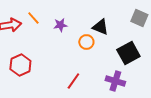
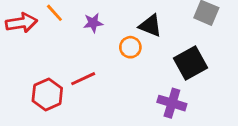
red hexagon: (20, 65) -> (47, 94), moved
red line: (73, 81) -> (83, 79), moved, turned 30

